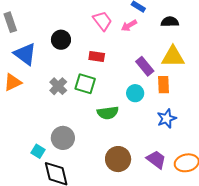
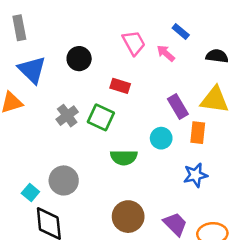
pink arrow: (129, 25) -> (166, 53), turned 63

